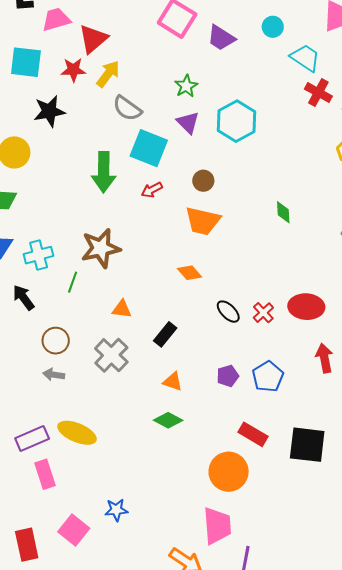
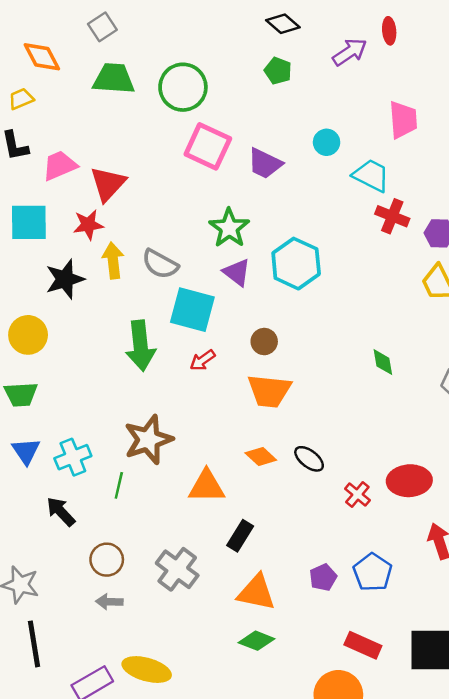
yellow arrow: (108, 74) -> (113, 260), moved, turned -36
green star: (186, 86) -> (229, 228), size x1.4
green diamond: (283, 212) -> (383, 362), moved
orange triangle: (122, 309) -> (207, 486), moved, size x1.5
black ellipse: (228, 312) -> (309, 459), moved
orange triangle: (173, 382) -> (256, 592), size x1.6

